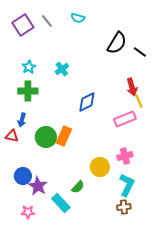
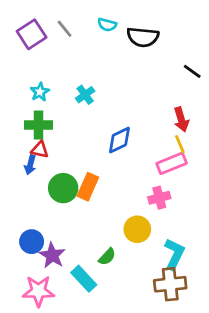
black semicircle: (117, 43) -> (143, 37), moved, turned 65
yellow line: (139, 101) -> (180, 144), moved
red triangle: (12, 136) -> (40, 150), moved
pink cross: (125, 156) -> (159, 198), moved
brown cross: (124, 207) -> (170, 284), size x1.6
pink star: (28, 212) -> (38, 291), size x1.6

